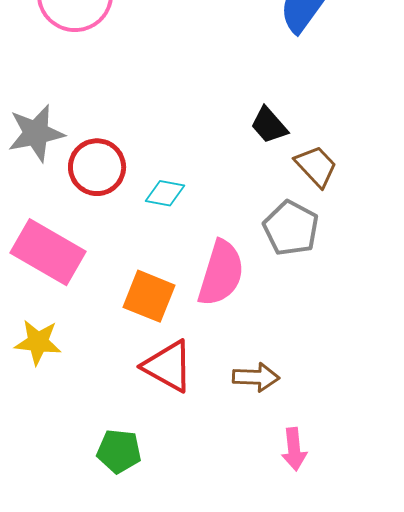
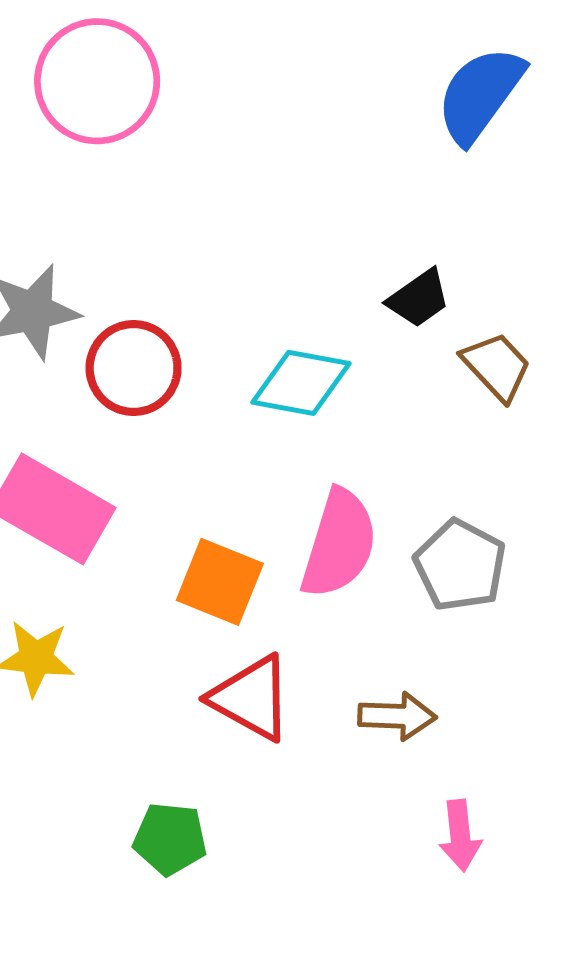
black trapezoid: (269, 125) -> (419, 298), turned -84
cyan diamond: (165, 193) -> (301, 383), moved, size x1.5
gray pentagon: (291, 228) -> (460, 565), moved

